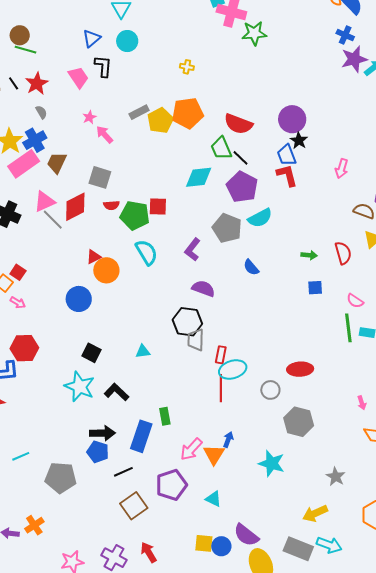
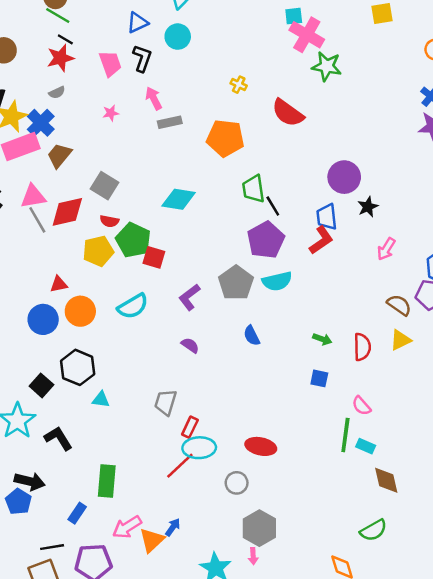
black line: (14, 83) -> (65, 39), moved, turned -40
gray semicircle: (41, 112) -> (57, 92), turned 80
yellow pentagon: (160, 121) -> (98, 251), moved
red semicircle: (238, 124) -> (288, 113), moved
pink arrow: (105, 135) -> (154, 98), moved
blue cross: (35, 140) -> (41, 123), turned -30
black star: (299, 141) -> (368, 207), moved
red L-shape: (287, 175) -> (321, 240), turned 55
cyan diamond: (199, 177) -> (179, 199), moved
red square: (158, 206) -> (154, 257), moved
cyan semicircle: (146, 252) -> (133, 306), moved, turned 76
red triangle: (94, 257) -> (59, 284), moved
orange circle: (106, 270) -> (80, 311), moved
purple semicircle: (203, 288) -> (190, 345), size x0.7
black hexagon: (187, 322) -> (78, 367), moved
red ellipse: (300, 369) -> (261, 446), moved
red line: (221, 388) -> (180, 466), turned 32
pink arrow: (362, 403) -> (253, 556), moved
green rectangle: (165, 416) -> (107, 481), size x1.5
blue rectangle: (141, 436) -> (77, 513), moved, size x0.6
black line: (123, 472) -> (52, 547), moved

